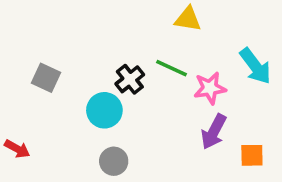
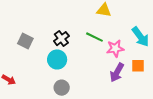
black cross: (130, 79) -> (61, 39), moved
orange square: (252, 155) -> (138, 66), moved

